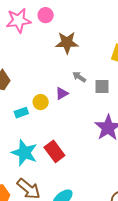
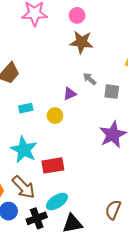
pink circle: (46, 15) -> (77, 15), moved
yellow circle: (41, 102) -> (55, 116), moved
red rectangle: (54, 151) -> (53, 165), moved, turned -70

